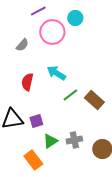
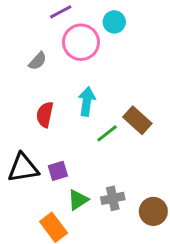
cyan arrow: (56, 73) -> (87, 101), turned 66
brown rectangle: (94, 100) -> (137, 120), moved

